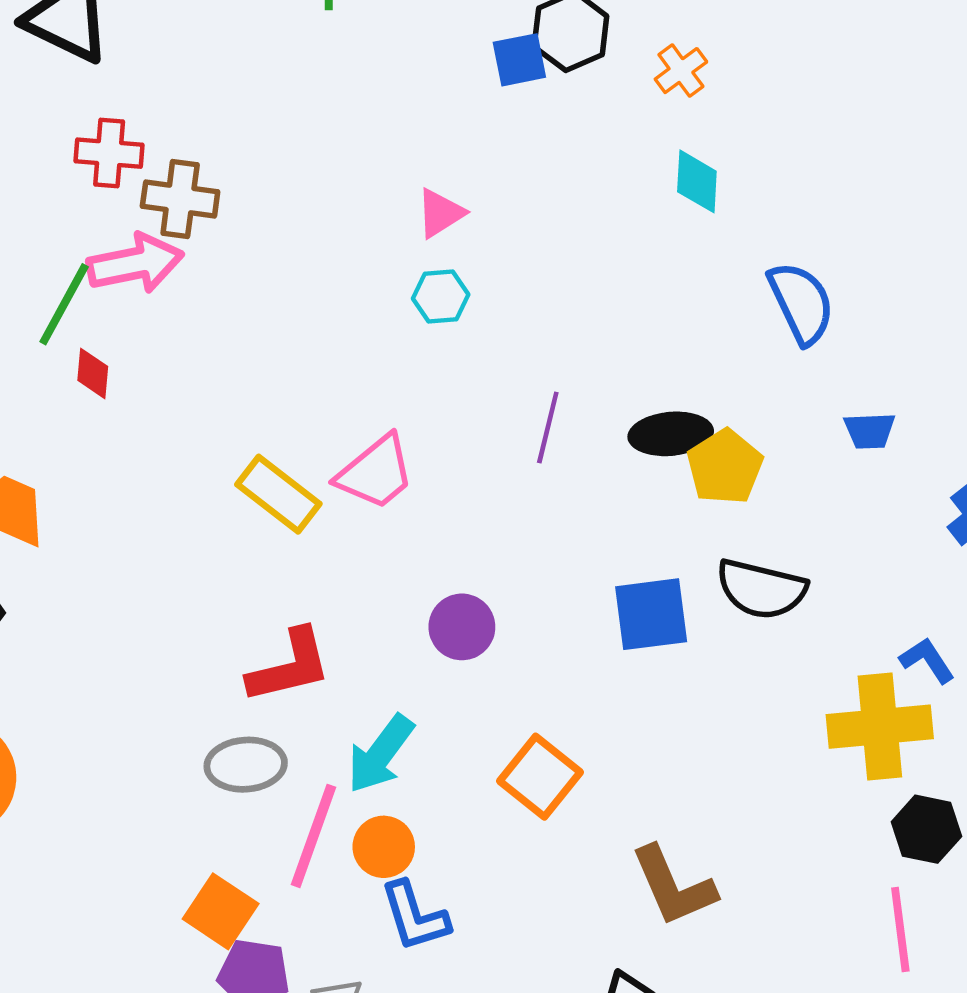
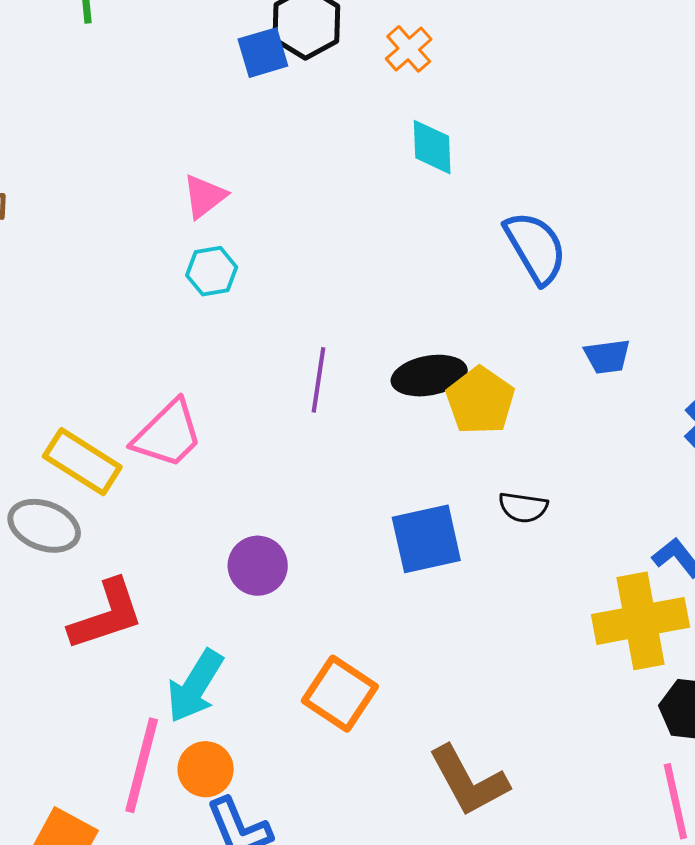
black semicircle: (761, 589) -> (523, 507), size x0.6
gray ellipse: (246, 765) -> (44, 526), moved, turned 30

